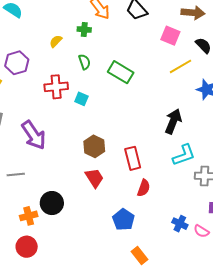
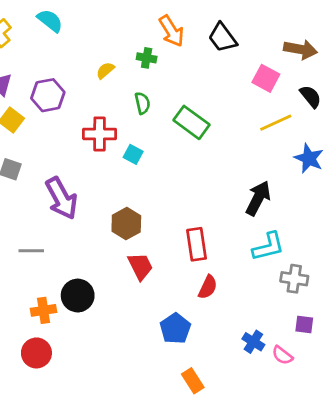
brown hexagon: (94, 146) -> (126, 224), moved

